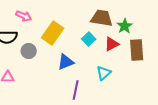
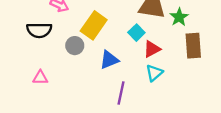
red triangle: (112, 44) -> (152, 49), moved
gray circle: (29, 51) -> (75, 46), moved

